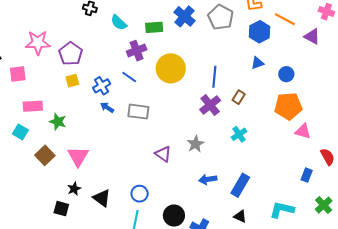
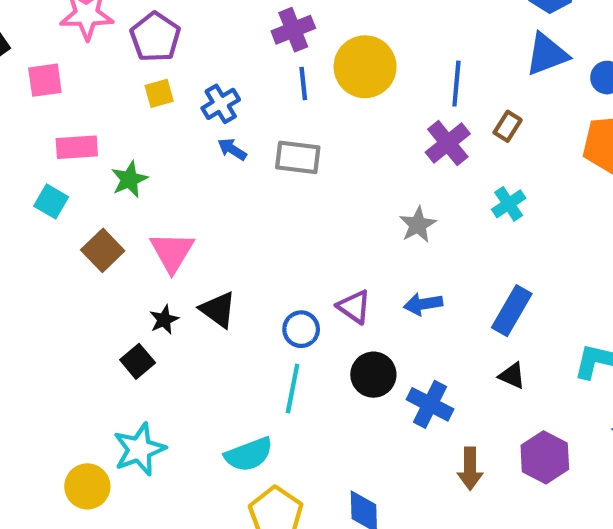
blue triangle: (258, 63) -> (547, 54), size x1.6
blue line: (129, 77) -> (303, 84), moved, turned 49
green star: (58, 122) -> (129, 179), turned 30
purple triangle: (163, 154) -> (354, 307), moved
blue arrow: (208, 179) -> (423, 304), moved
black triangle: (102, 198) -> (218, 310), moved
black square: (61, 209) -> (138, 361), turned 35

